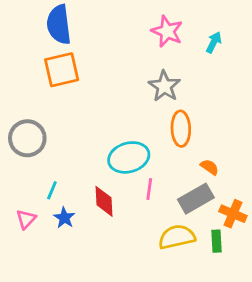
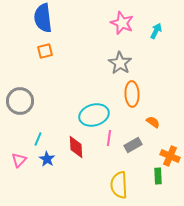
orange square: (62, 70) -> (45, 51), size x0.6
gray rectangle: (196, 199) -> (133, 145), moved, size x0.7
yellow semicircle: (177, 237) -> (119, 185), moved, turned -80

